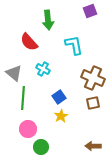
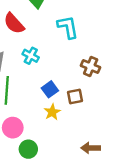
brown cross: (93, 78) -> (91, 67), size x0.7
brown square: (93, 103) -> (75, 96), moved

